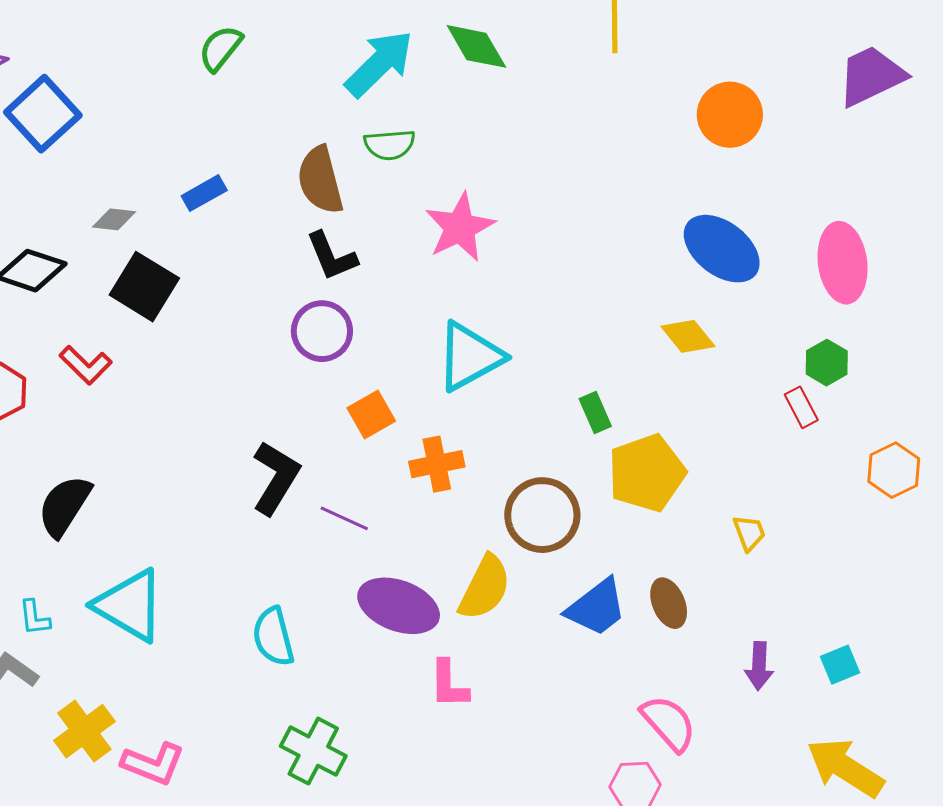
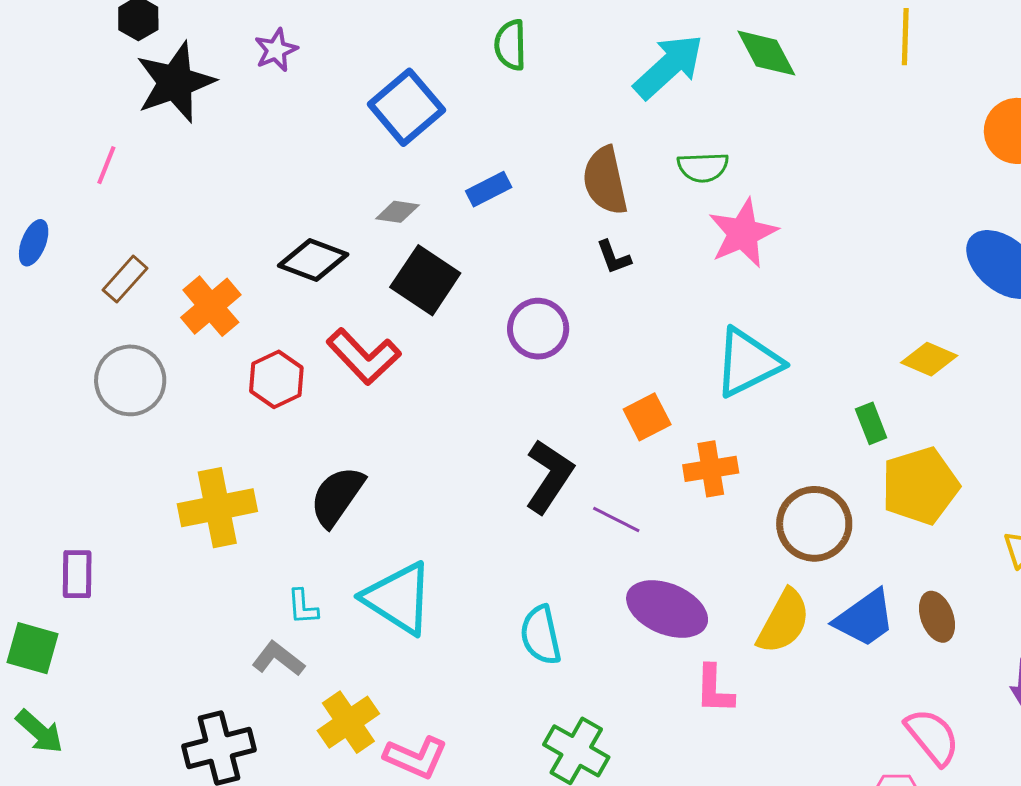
green semicircle: (220, 48) -> (510, 45), turned -42
blue square: (43, 114) -> (406, 107), moved
green semicircle: (390, 145) -> (703, 167), moved
black L-shape: (332, 256) -> (614, 257), size x0.7
purple circle: (322, 331) -> (538, 329), moved
yellow diamond: (688, 336) -> (929, 359), moved, turned -30
red L-shape: (86, 365) -> (364, 356), size x1.4
yellow semicircle: (485, 588) -> (784, 622), moved

